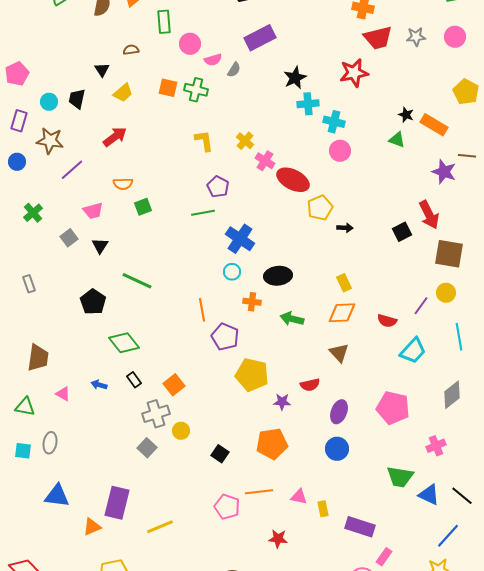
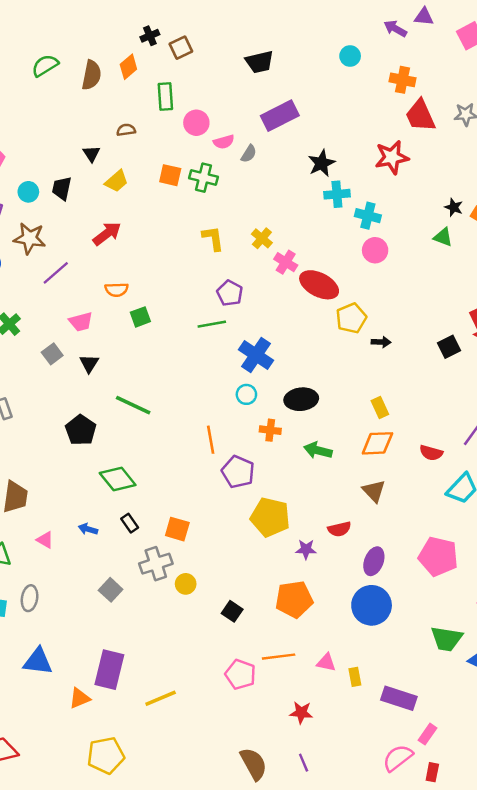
red trapezoid: (378, 38) -> (420, 116), turned 80
orange square: (174, 385) -> (177, 529), turned -35
gray square: (147, 448) -> (111, 590), moved
blue circle: (337, 449) -> (372, 605), size x1.4

